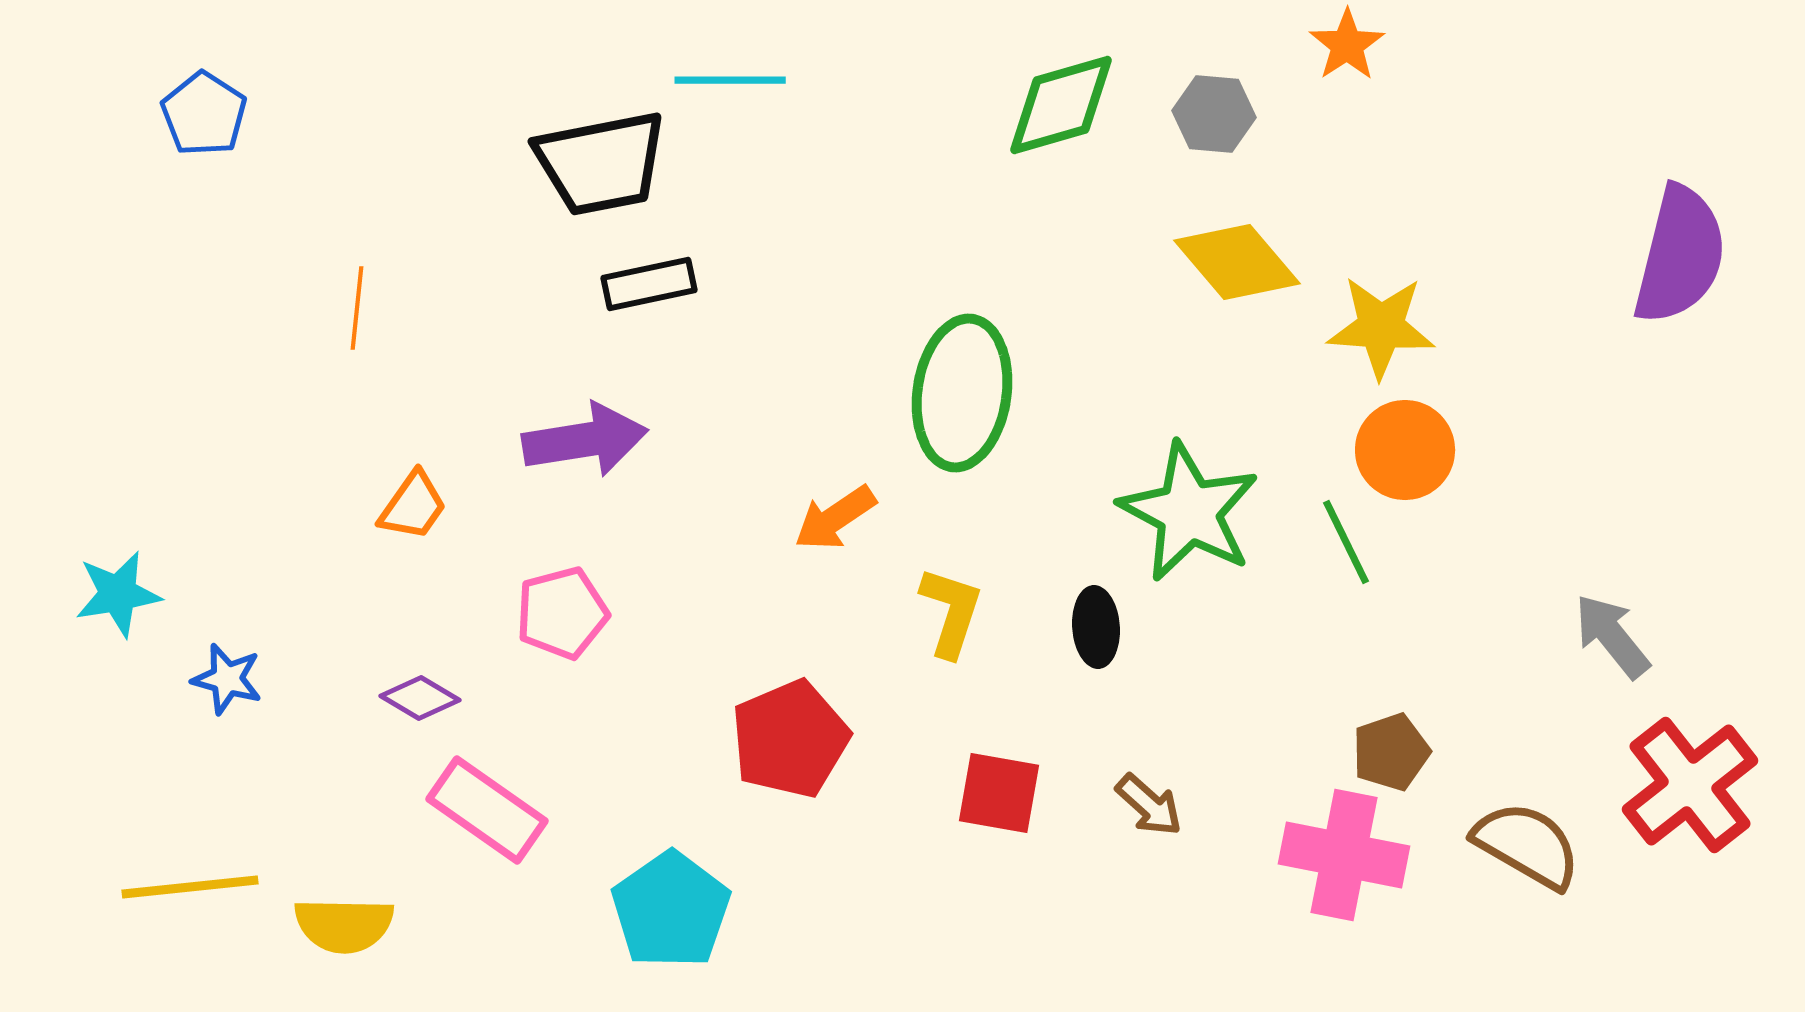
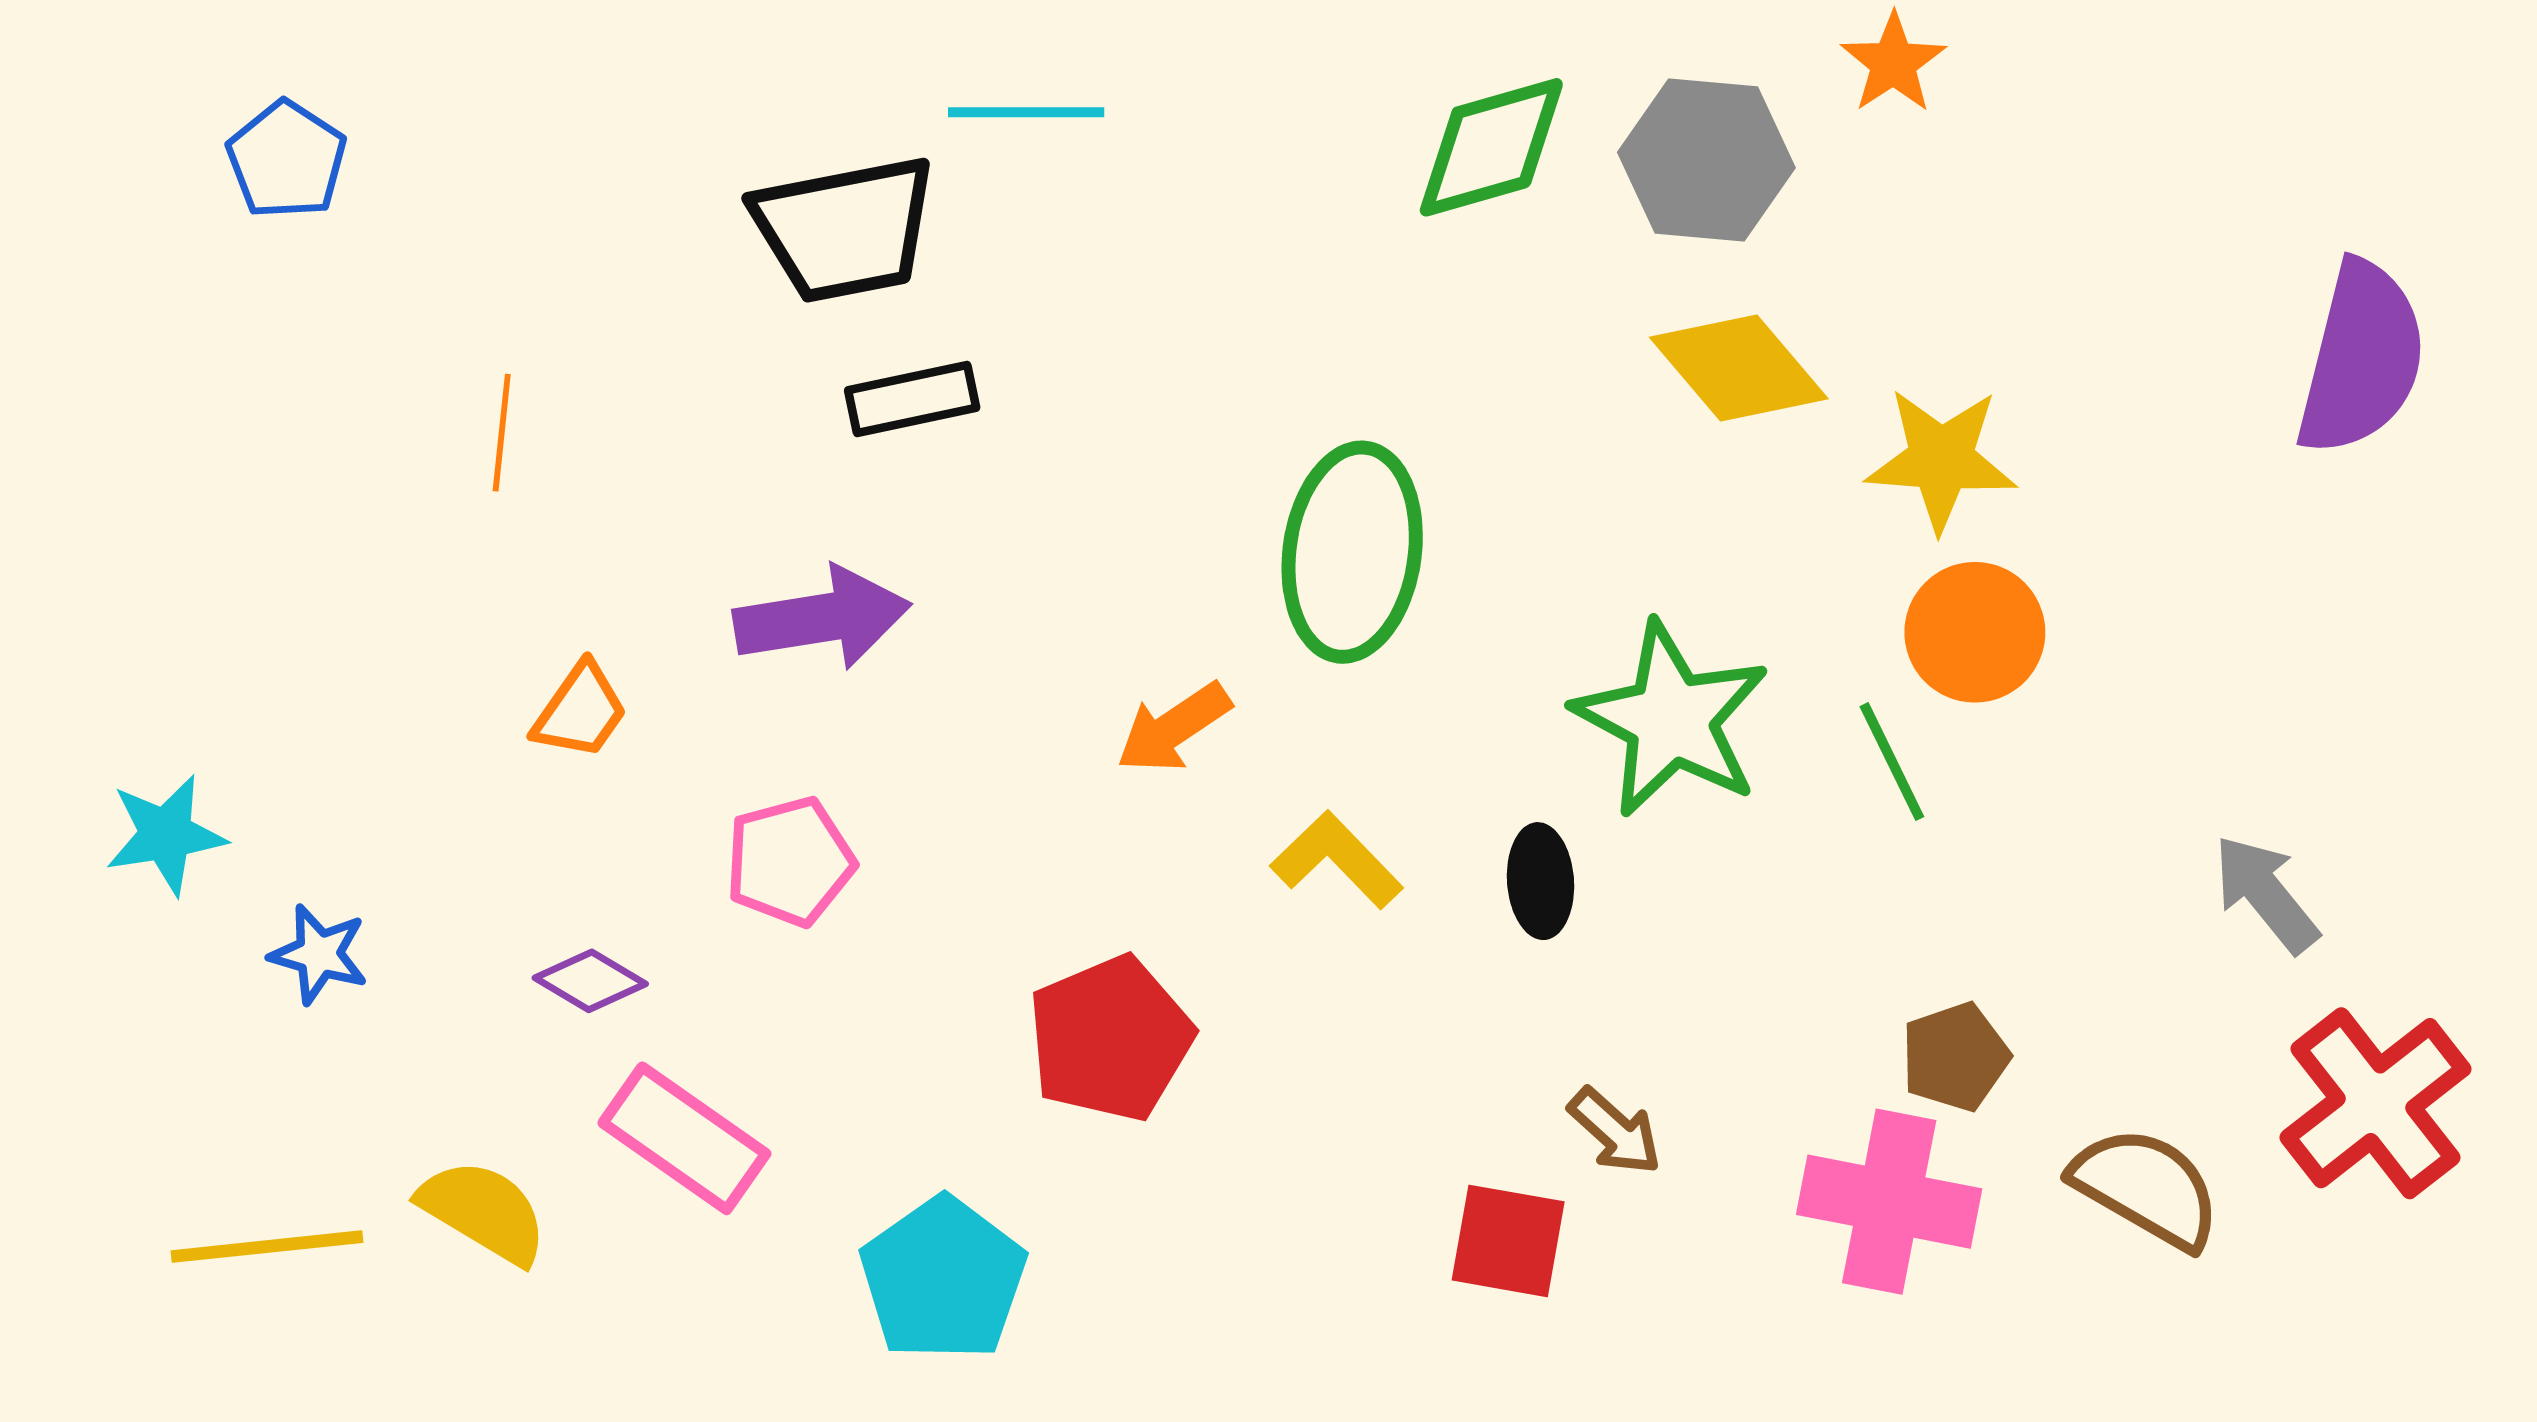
gray hexagon: (1214, 114) -> (1706, 160), size x1.5
yellow L-shape: (951, 612) -> (1337, 860), turned -62
red square: (999, 793) -> (1508, 1241), moved
yellow semicircle: (344, 925) -> (483, 1211), moved, turned -150

